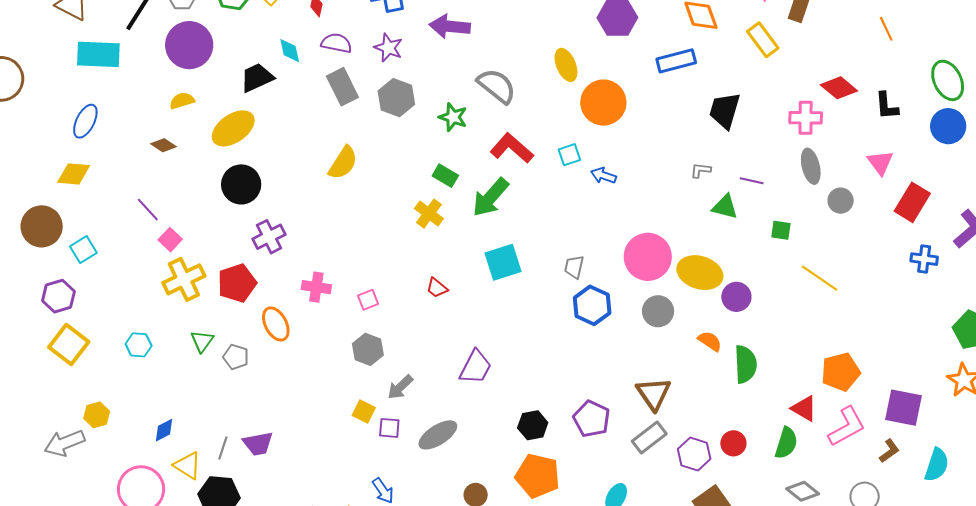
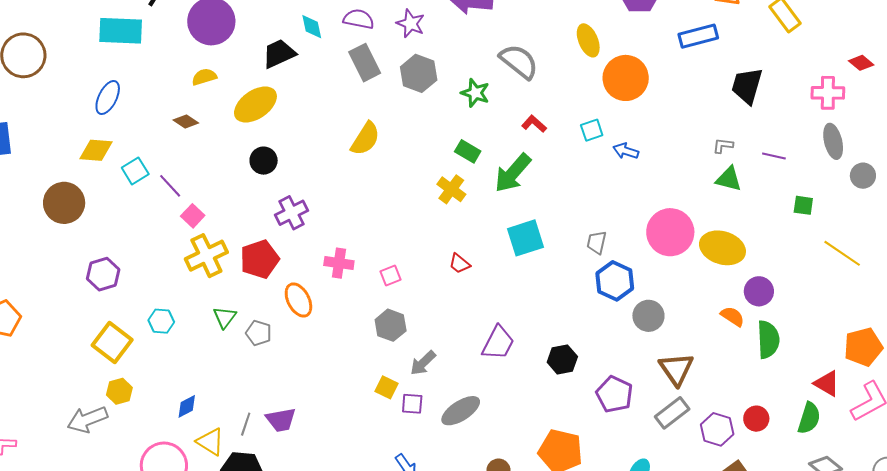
red diamond: (839, 88) -> (861, 63), size x0.7
red L-shape: (512, 148) -> (534, 124), size x0.6
black circle: (241, 184) -> (264, 161), size x0.7
green triangle: (725, 207) -> (729, 179), moved
cyan square: (83, 250) -> (135, 171), moved
purple hexagon: (58, 296) -> (103, 274), moved
purple circle: (736, 297) -> (759, 291), moved
gray circle: (658, 311) -> (648, 316), moved
yellow square: (69, 344) -> (112, 342), moved
black hexagon: (533, 425) -> (562, 359), moved

